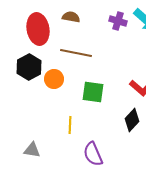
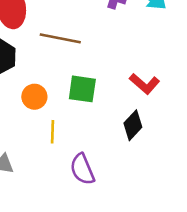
orange circle: (54, 79) -> (34, 97), moved

